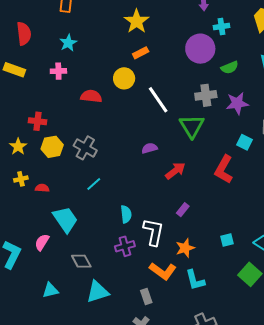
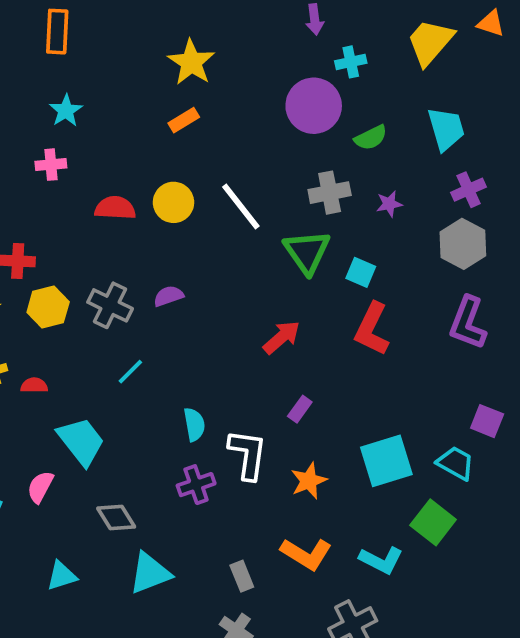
orange rectangle: (141, 53) -> (184, 120), moved
yellow circle: (124, 78) -> (173, 202), moved
purple star: (237, 103) -> (389, 204), size x0.6
cyan square: (244, 142) -> (361, 272), moved
purple semicircle: (149, 148) -> (169, 296), moved
cyan square: (227, 240) -> (386, 461), size x2.0
orange L-shape: (163, 271) -> (306, 554), moved
cyan L-shape: (195, 280) -> (381, 560), moved, turned -45

